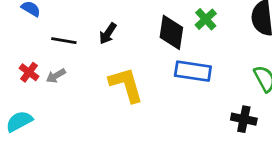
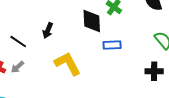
black line: (64, 41) -> (18, 42), turned 36
blue rectangle: (193, 71) -> (112, 45), size x0.7

